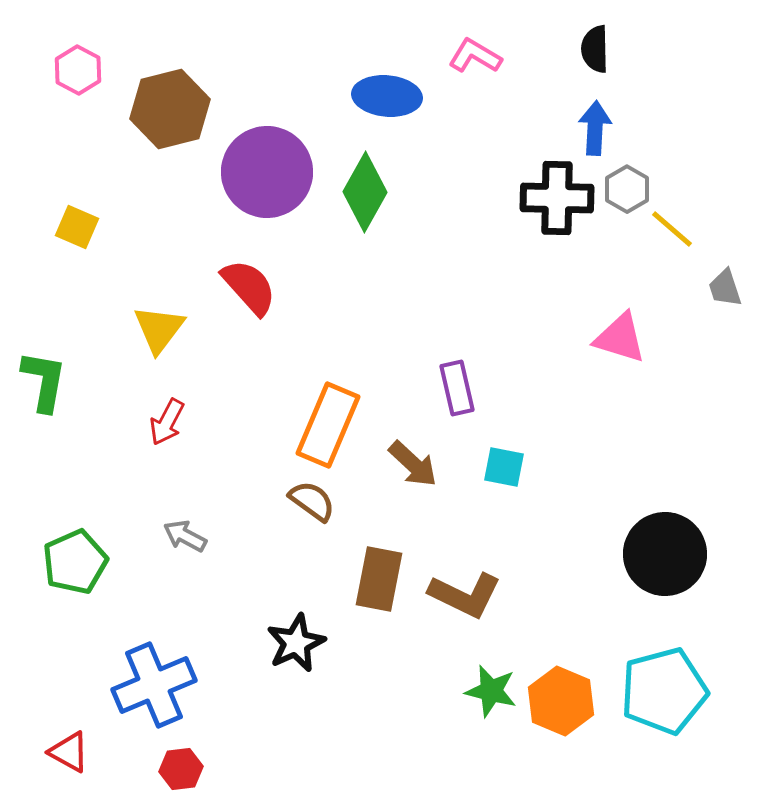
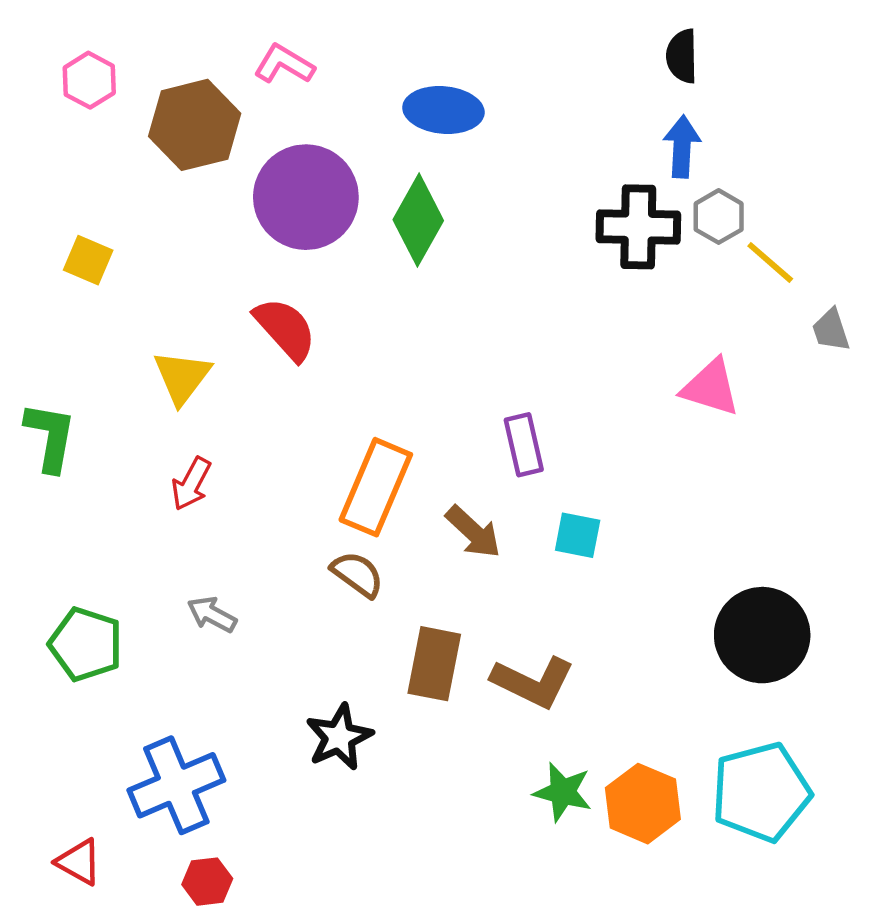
pink L-shape: (475, 56) -> (284, 64), moved
green pentagon: (75, 562) -> (86, 644), turned -30

